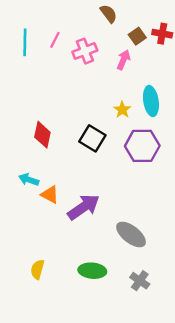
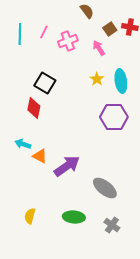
pink arrow: (124, 60) -> (99, 48), turned -56
yellow star: (122, 110) -> (97, 79), moved
black square: (92, 138) -> (45, 83), moved

